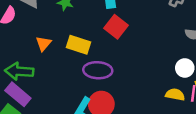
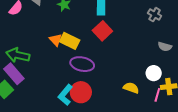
orange triangle: (43, 44) -> (56, 40), moved, turned -32
yellow semicircle: (175, 95) -> (131, 88), moved

